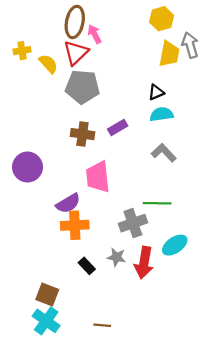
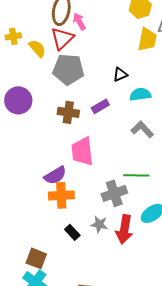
black triangle: (156, 92) -> (120, 74), moved
purple circle: (27, 167) -> (18, 100), moved

